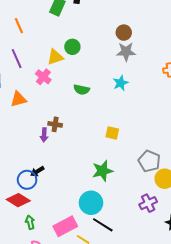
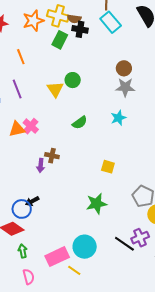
yellow triangle: (55, 57) -> (55, 89), turned -48
pink cross: (43, 77) -> (31, 126), moved
green semicircle: (82, 90) -> (80, 123), turned -49
cyan circle: (91, 203) -> (85, 247), moved
black line: (103, 225) -> (124, 244), moved

